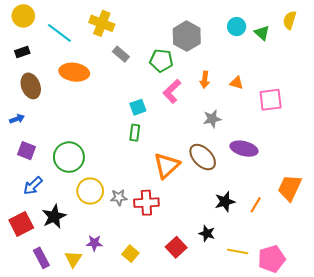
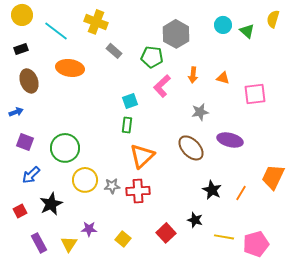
orange triangle: (167, 166) -> (142, 156), moved
black star: (225, 202) -> (212, 190), turned -30
red square: (21, 224) -> (20, 211), size x0.6

